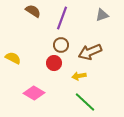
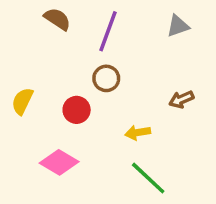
brown arrow: (90, 52) -> (181, 99), moved, size x0.6
yellow semicircle: (13, 58) -> (22, 101), turned -91
red circle: (54, 63) -> (77, 110), moved

